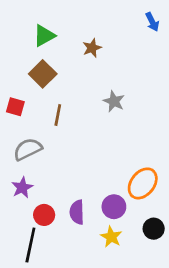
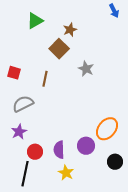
brown square: (43, 74) -> (59, 49), moved
yellow star: (111, 237) -> (66, 173), moved

